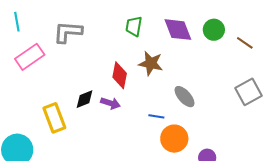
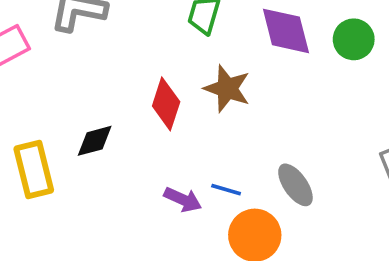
gray ellipse: (184, 97) -> (295, 185), moved
purple arrow: (110, 103) -> (183, 200), moved

